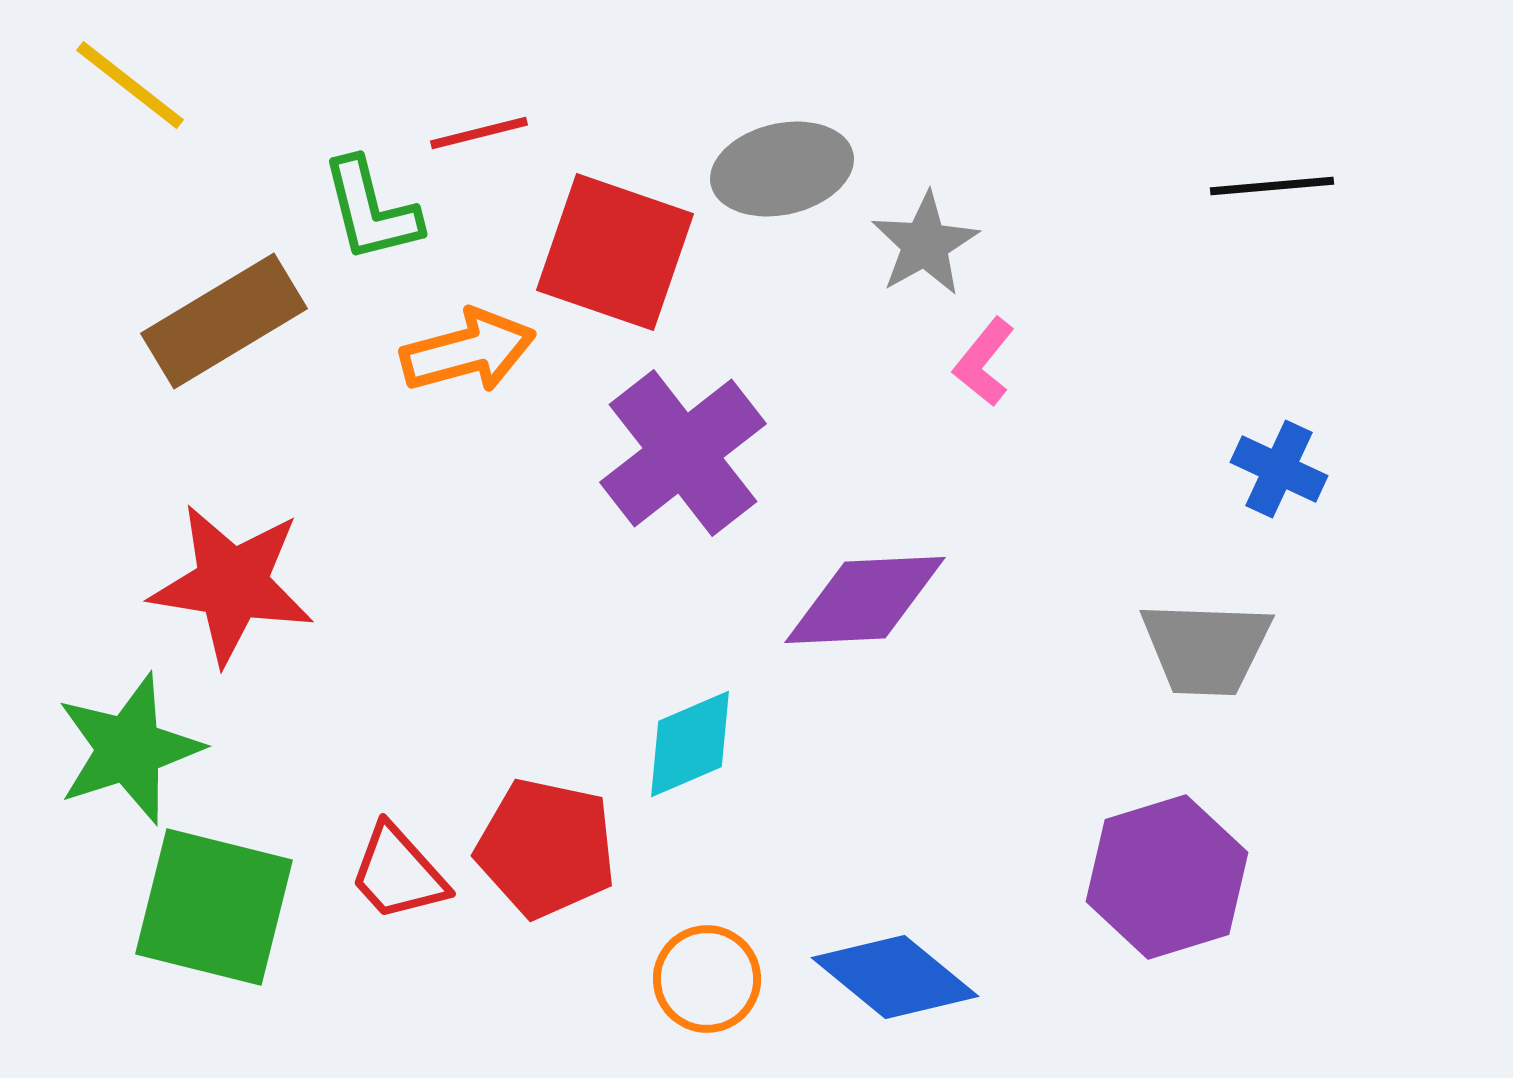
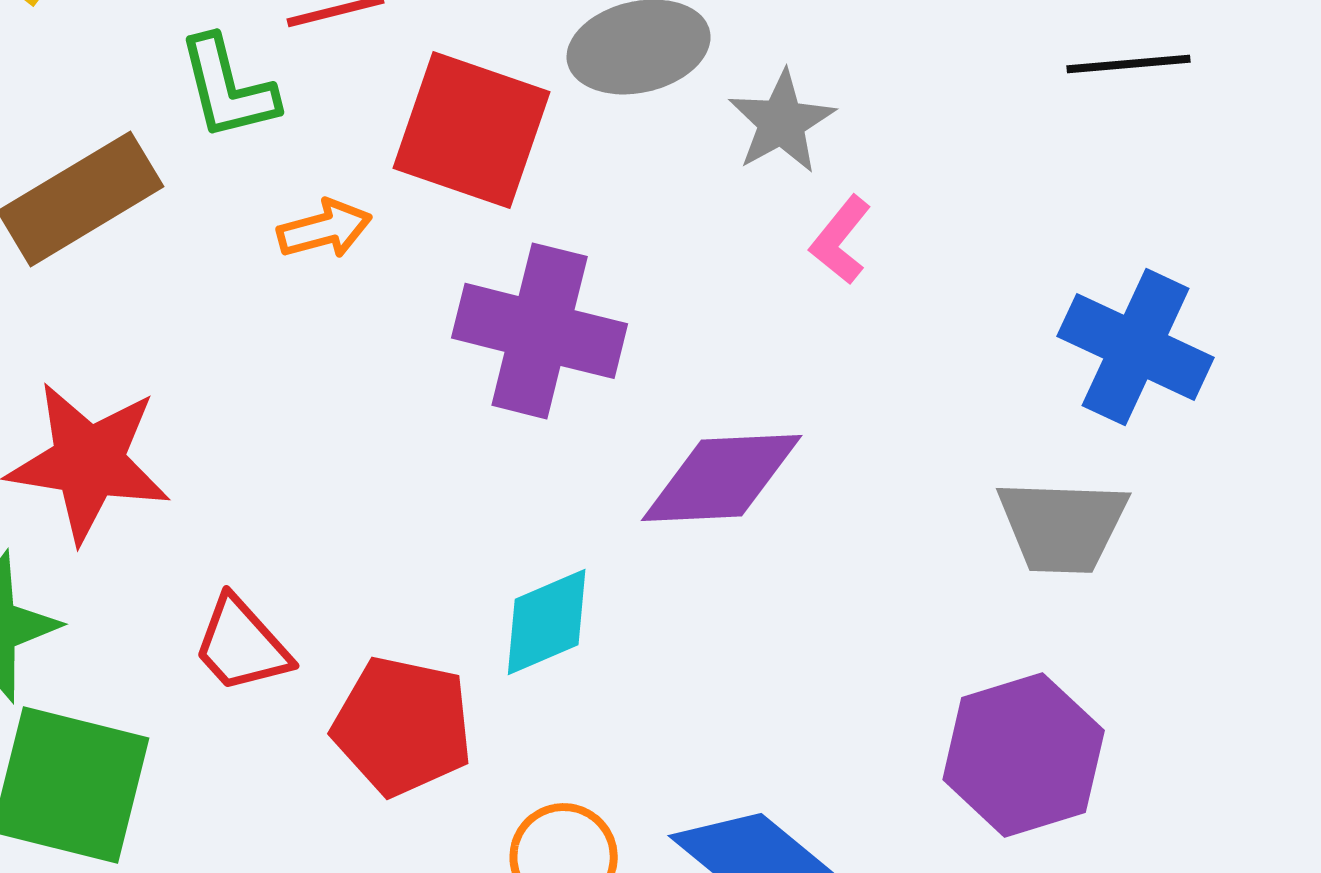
orange arrow: (468, 351) -> (325, 229), size x0.7
purple cross: (683, 453) -> (540, 331), turned -38
blue cross: (1279, 469) -> (1136, 347), size x1.6
red trapezoid: (398, 873) -> (242, 645), moved

